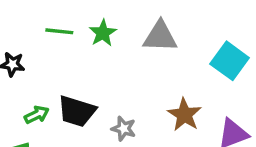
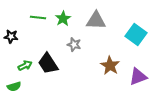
black trapezoid: (77, 111) -> (48, 64), turned 40
gray star: (124, 129) -> (74, 45), moved

